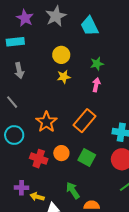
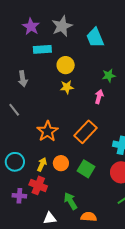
cyan rectangle: (15, 42) -> (42, 49), moved
green star: (97, 64) -> (109, 75), moved
cyan circle: (14, 135) -> (15, 162), moved
red cross: (39, 159) -> (38, 185), moved
yellow arrow: (37, 197) -> (42, 164), moved, turned 96

